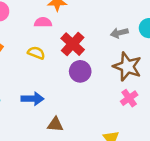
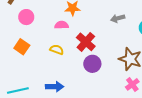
gray arrow: (119, 33) -> (118, 18), moved

